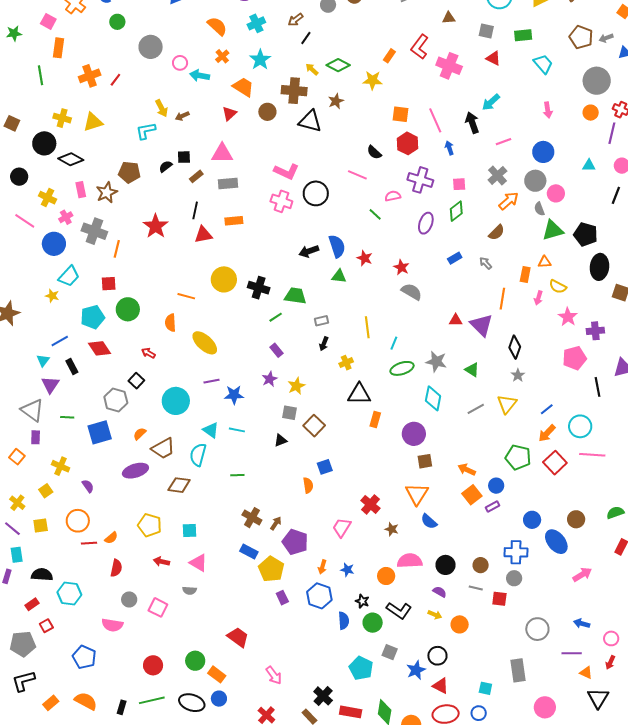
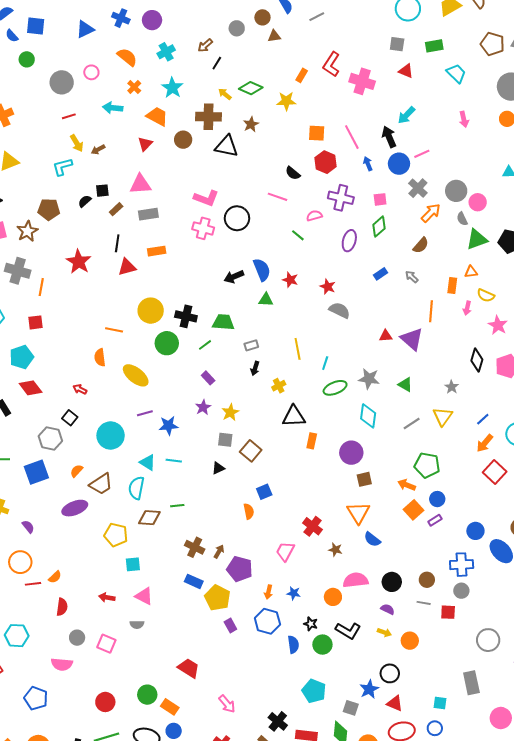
brown triangle: (449, 18) -> (274, 36), moved
pink circle: (180, 63) -> (91, 72), moved
red line: (115, 80) -> (69, 116), moved, turned 40
blue circle: (543, 152) -> (399, 164), moved
green circle: (128, 309) -> (167, 343), moved
black diamond: (515, 347) -> (477, 360), moved
green pentagon: (518, 457) -> (427, 465), moved
brown diamond: (179, 485) -> (149, 518), moved
yellow pentagon: (150, 525) -> (116, 535), moved
gray square: (390, 652) -> (351, 708), moved

